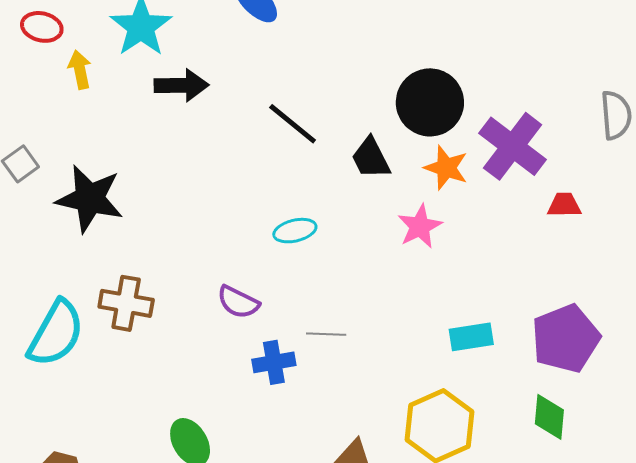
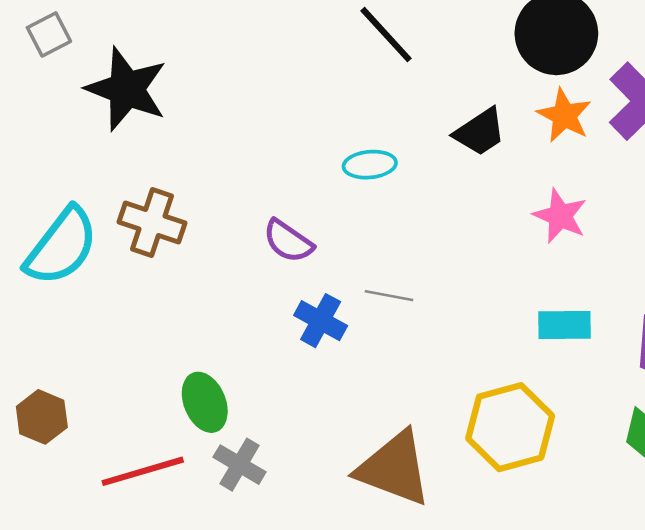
black trapezoid: (371, 158) -> (480, 132), moved, turned -105
pink star: (420, 226) -> (560, 216), moved, turned -30
blue cross: (274, 362) -> (321, 321), turned 30

